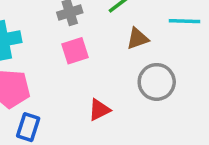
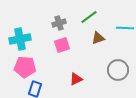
gray circle: (157, 82) -> (118, 70), moved

